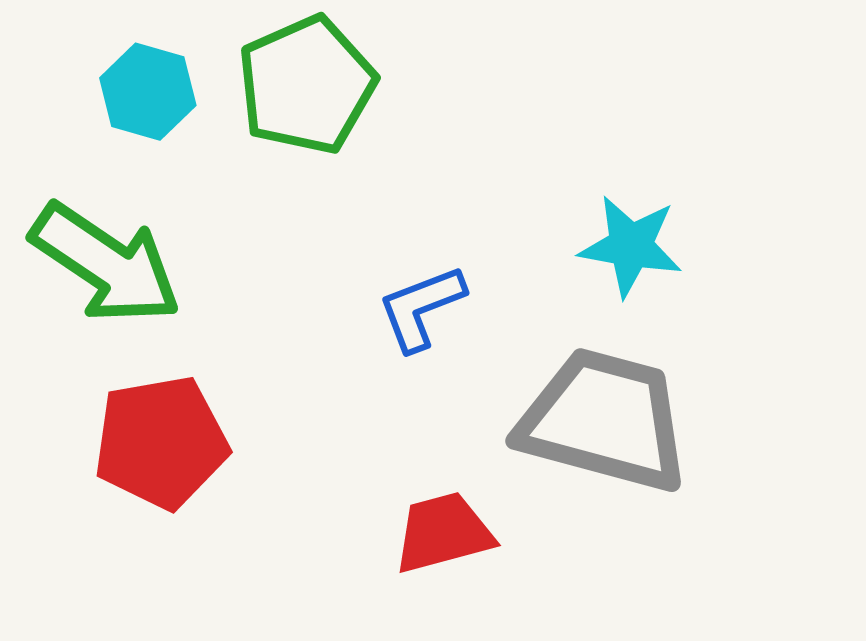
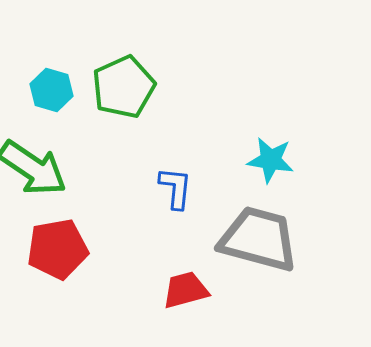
blue L-shape: (421, 308) -> (176, 188), turned 117

